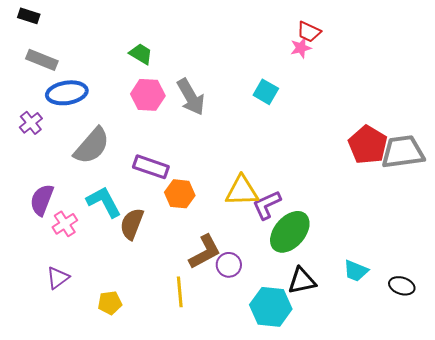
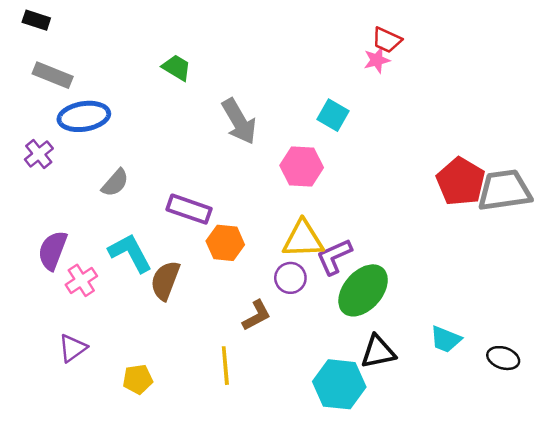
pink hexagon: (148, 95) -> (302, 166), moved
gray semicircle: (92, 146) -> (115, 183), size x0.6
brown L-shape: (205, 252) -> (257, 315), size x0.7
purple circle: (229, 265) -> (290, 278), moved

